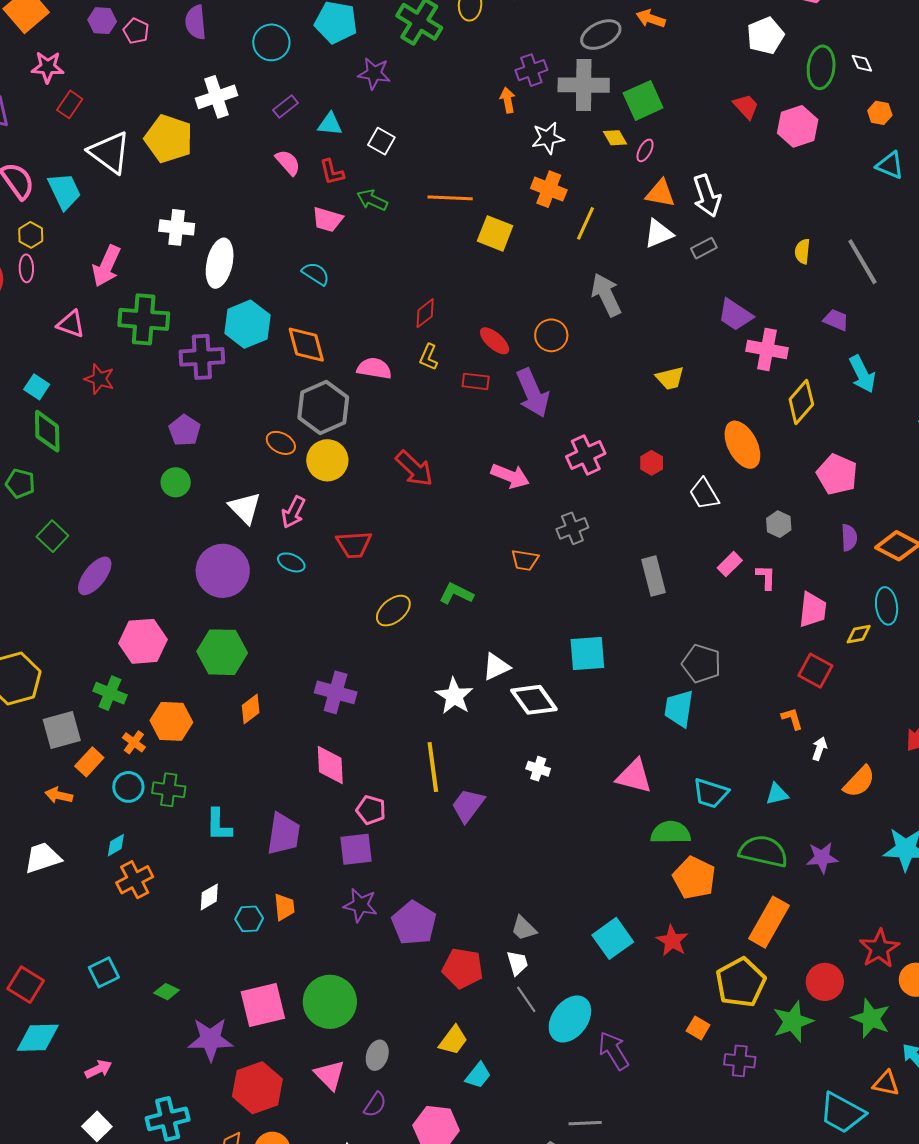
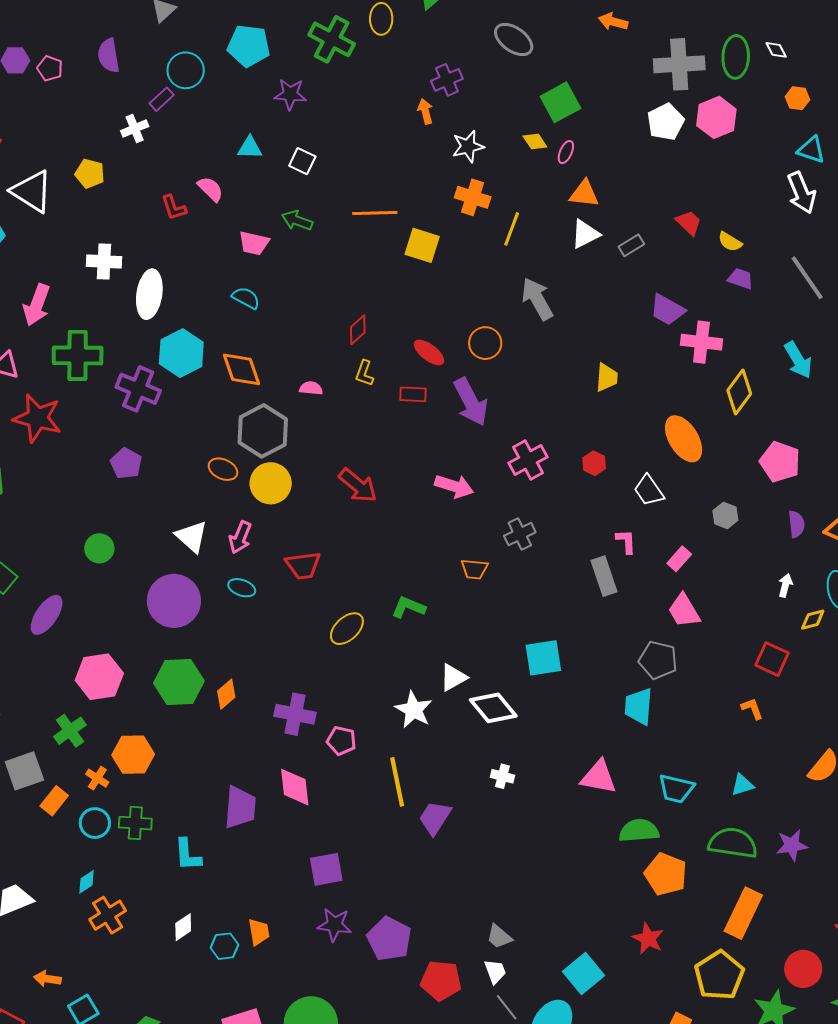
orange arrow: (651, 19) -> (613, 22), moved
gray ellipse: (601, 35) -> (514, 40), turned 66
white pentagon: (765, 36) -> (666, 122), moved
gray cross: (584, 85) -> (679, 64), moved
white cross: (217, 97) -> (135, 129), size x0.7
purple rectangle: (285, 106) -> (162, 99), moved
red trapezoid: (746, 106) -> (689, 223), moved
yellow pentagon: (169, 139) -> (90, 174), size x0.6
red L-shape: (332, 172) -> (174, 208), moved
white arrow: (707, 196) -> (801, 193), moved
yellow semicircle: (802, 251) -> (730, 242), turned -60
gray line: (862, 262) -> (807, 278), moved
purple trapezoid: (836, 320) -> (741, 279), moved
purple cross: (202, 357) -> (138, 389), turned 30
pink semicircle: (374, 368) -> (311, 388), size x0.7
yellow trapezoid: (670, 378) -> (607, 377), turned -68
red star: (99, 379) -> (37, 418), size x1.6
green circle: (176, 482) -> (99, 548), moved
pink L-shape: (766, 577) -> (626, 541), moved
pink trapezoid: (813, 610) -> (684, 611), moved, turned 147
green cross: (110, 693) -> (70, 731), turned 36
orange diamond: (251, 709) -> (226, 694), moved
white arrow: (820, 749) -> (785, 585), moved
orange arrow: (59, 795) -> (47, 979), moved
pink pentagon: (371, 810) -> (341, 741), moved
purple trapezoid: (284, 834) -> (240, 807), moved
cyan square: (613, 938) -> (583, 973), moved

